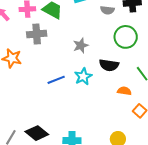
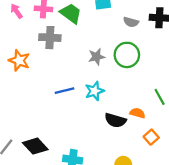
green circle: (126, 37) -> (127, 55), moved
black semicircle: (109, 65) -> (115, 120), moved

